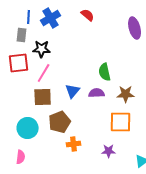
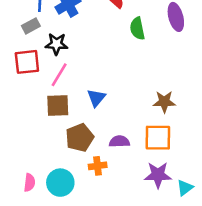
gray rectangle: (22, 35) -> (31, 26), turned 56
green semicircle: (105, 72) -> (137, 29), moved
purple semicircle: (97, 93) -> (119, 141), moved
cyan circle: (28, 128) -> (60, 183), moved
purple star: (109, 151) -> (158, 175), moved, size x1.5

